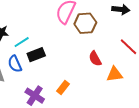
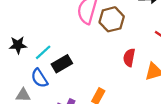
red semicircle: (95, 59) -> (129, 58), turned 49

